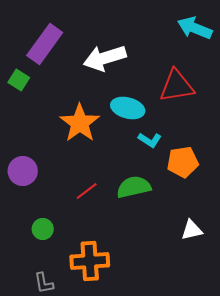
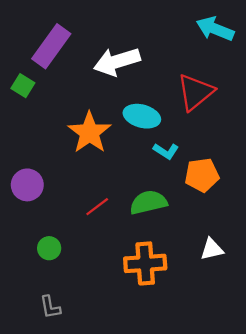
red triangle: (177, 86) -> (195, 92), turned -30
orange cross: (90, 261) -> (145, 263), moved

